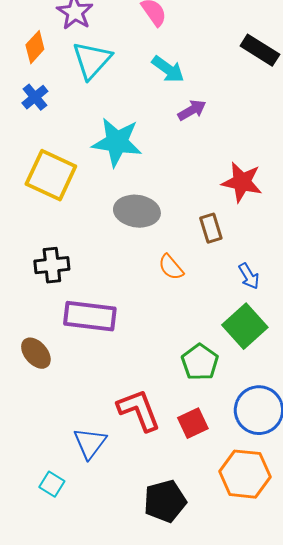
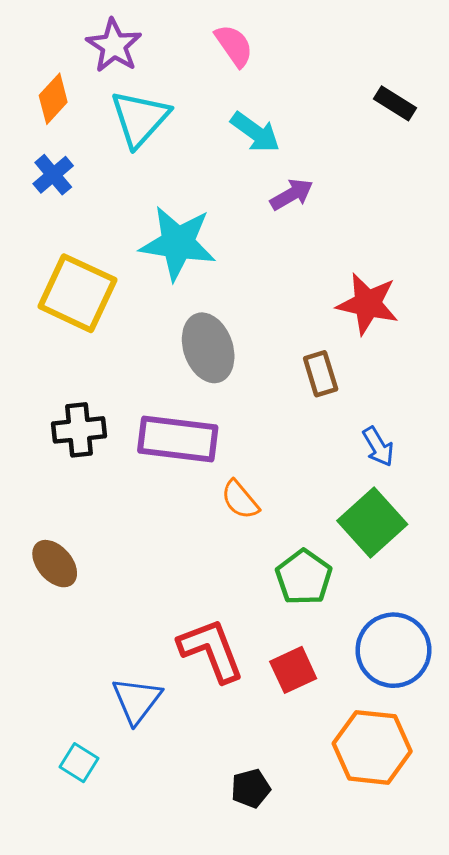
black rectangle: (260, 50) -> (395, 103), size x0.7
gray ellipse: (137, 211) -> (208, 348), turned 63
orange semicircle: (171, 267) -> (240, 500), moved
purple rectangle: (90, 316) -> (178, 439), moved
black pentagon: (165, 501) -> (251, 788), size x0.6

